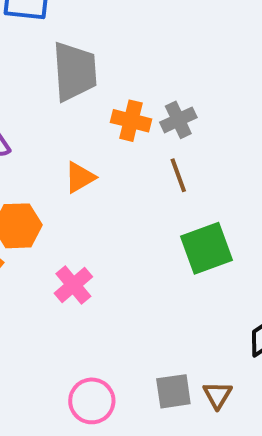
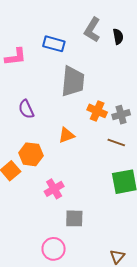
brown line: (178, 175) -> (116, 143), turned -60
gray square: (173, 391) -> (74, 218), moved

